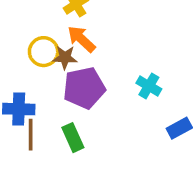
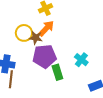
orange arrow: (81, 39) -> (46, 28), turned 84
green rectangle: (73, 138) -> (57, 72), moved

